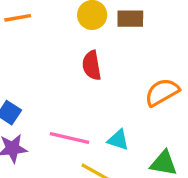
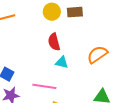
cyan triangle: (118, 140) -> (62, 62), moved

